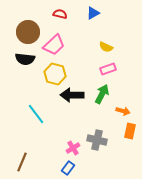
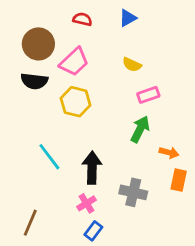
yellow semicircle: (106, 47) -> (132, 65), moved
black arrow: (72, 95) -> (92, 168), moved, turned 90
pink cross: (73, 148) -> (87, 203), moved

